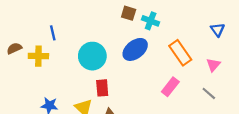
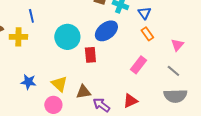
blue triangle: (218, 30) -> (144, 13), moved
orange rectangle: (180, 53) -> (147, 34), size x0.6
red rectangle: (102, 88) -> (90, 55), moved

